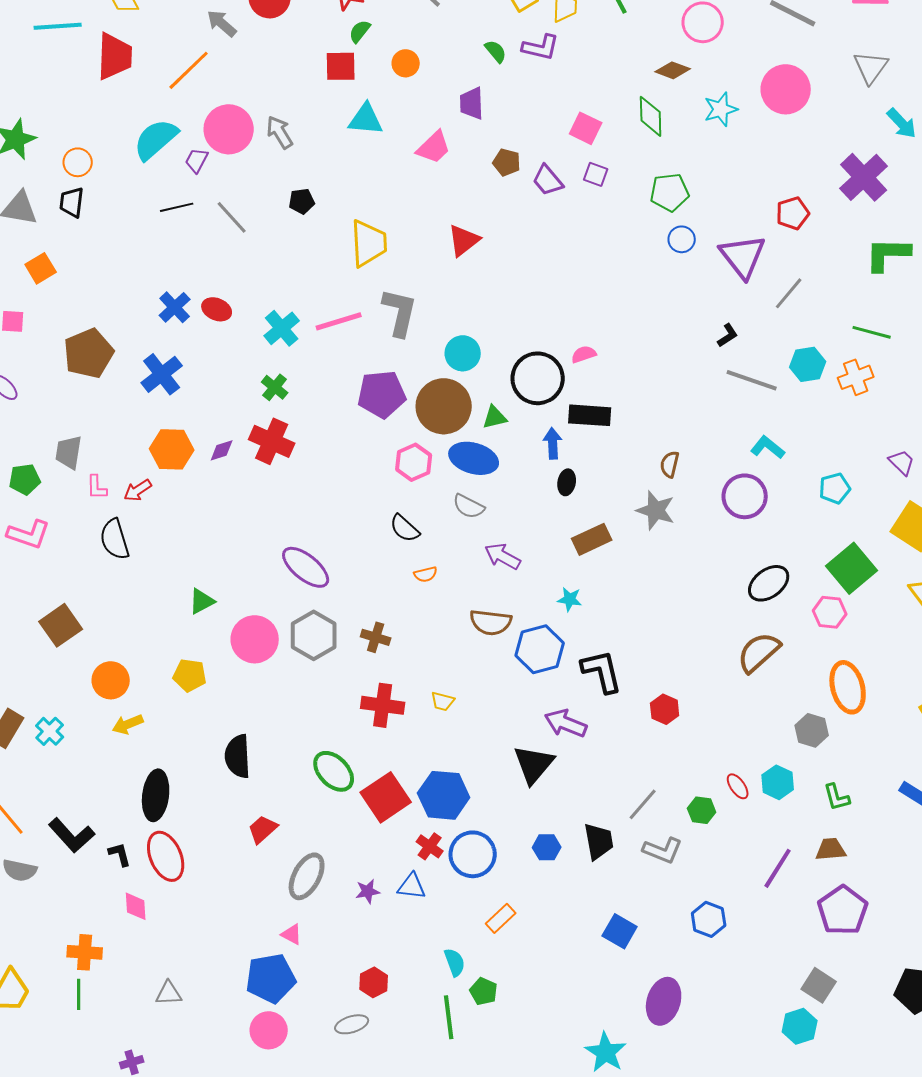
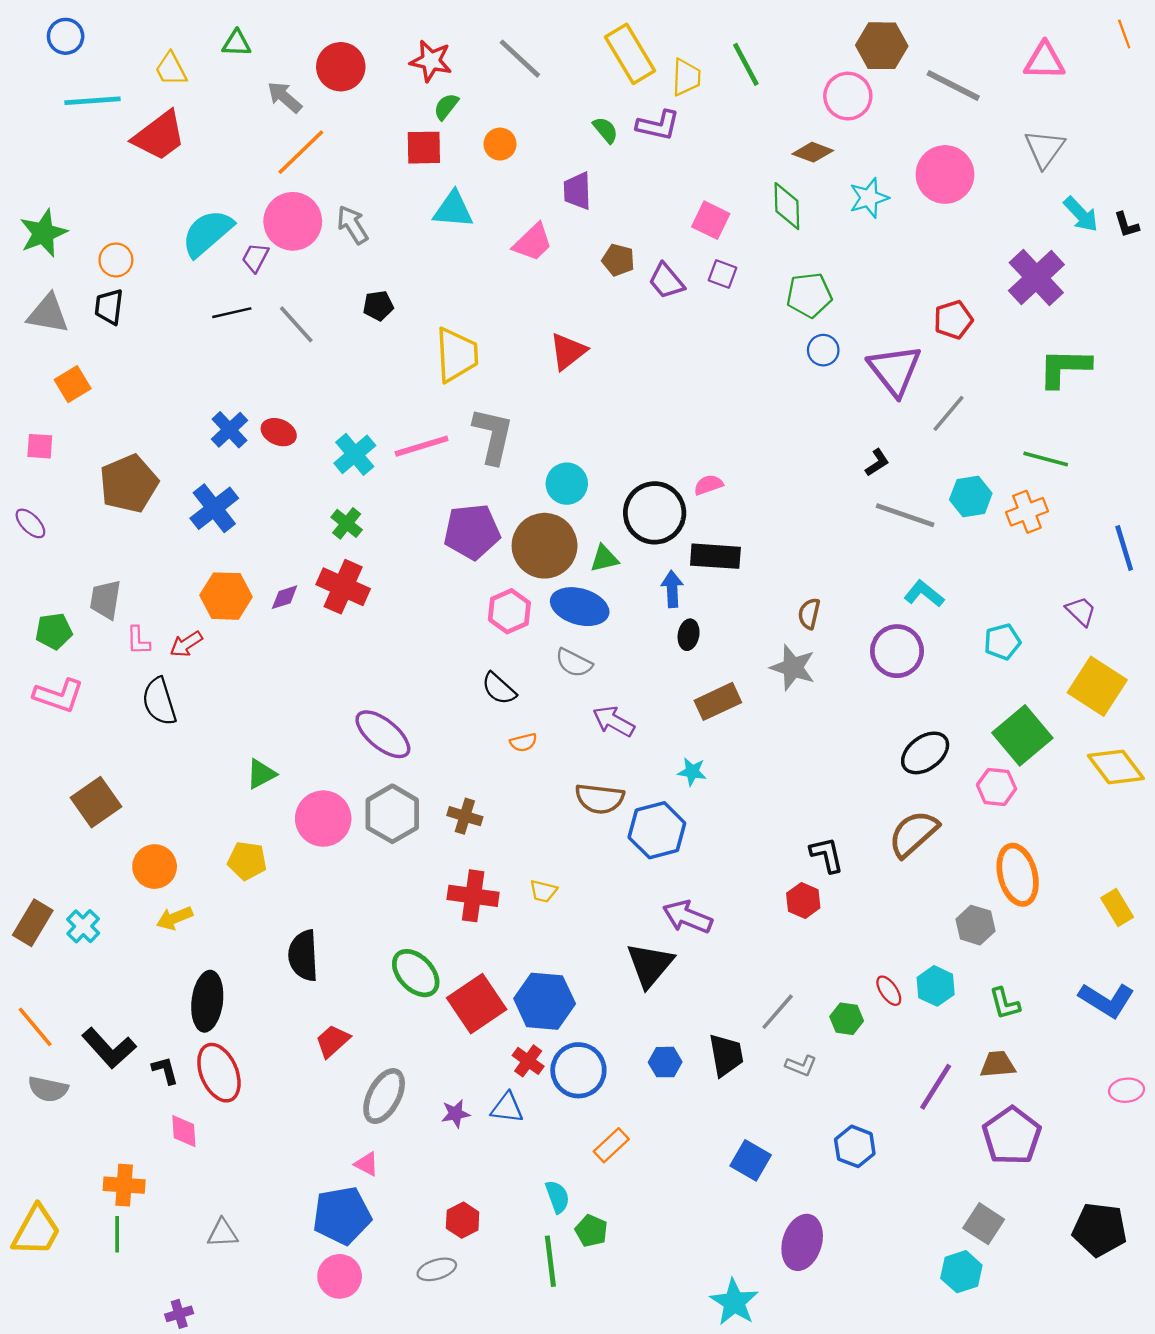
red trapezoid: (115, 56) -> (159, 136), turned 51
orange line: (189, 70) -> (301, 152), moved
black L-shape: (602, 671) -> (827, 855), moved, size x0.7
gray L-shape: (663, 850) -> (801, 1066), size x0.7

